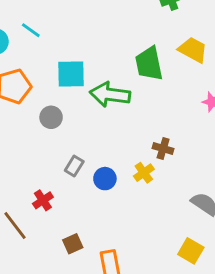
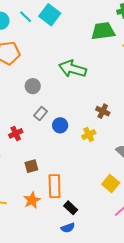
green trapezoid: (149, 64) -> (103, 31), moved, turned 85
cyan square: (71, 74) -> (50, 15), moved, turned 30
gray circle: (51, 117) -> (33, 86), moved
yellow cross: (144, 173) -> (89, 135), moved

